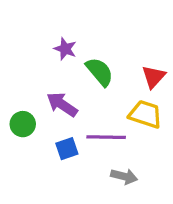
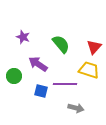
purple star: (65, 49) -> (23, 37), moved
blue square: (67, 149) -> (41, 91), turned 32

